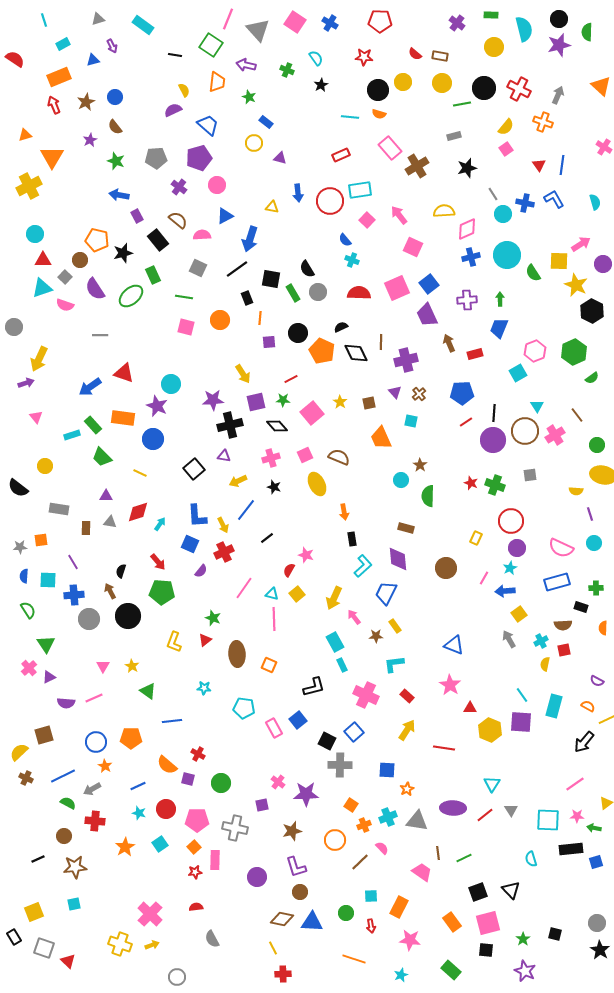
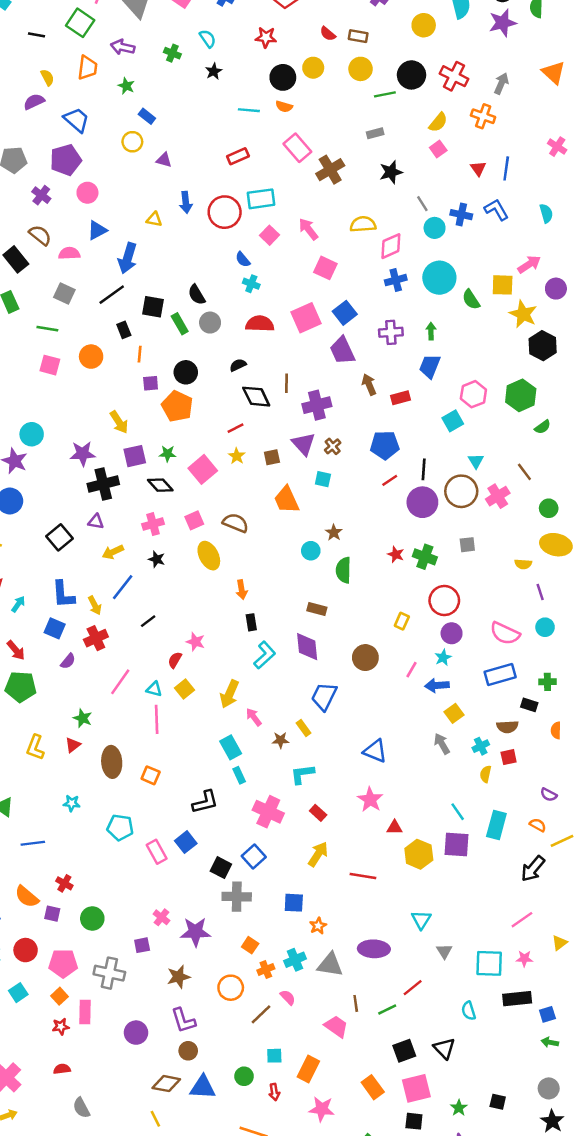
orange pentagon: (322, 351) -> (177, 406), moved
red line: (291, 379) -> (236, 428), moved
purple triangle: (395, 392) -> (303, 444), size x1.5
blue trapezoid: (386, 593) -> (324, 696), moved
red line: (485, 815) -> (413, 988), moved
green arrow: (594, 828) -> (550, 1042), moved

